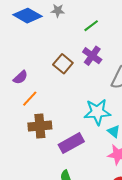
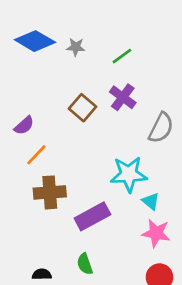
gray star: (58, 11) -> (76, 47), moved

